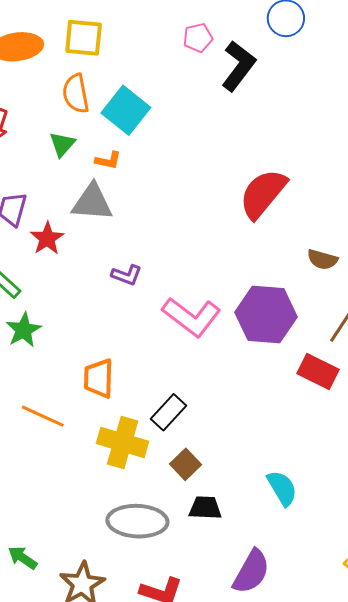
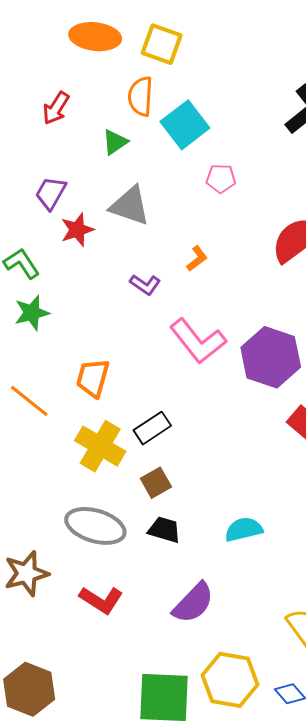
pink pentagon: (198, 38) -> (221, 179), moved
orange L-shape: (108, 160) -> (197, 259), moved, turned -64
cyan semicircle: (282, 488) -> (244, 529), turned -87

